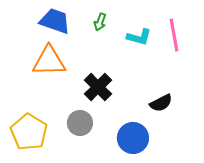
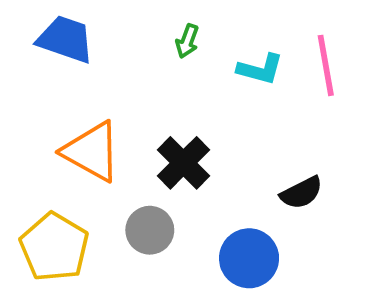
blue trapezoid: (55, 21) -> (66, 39), moved
orange triangle: (49, 61) -> (92, 152), moved, turned 30

